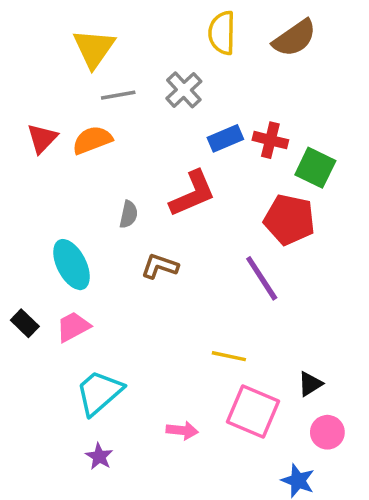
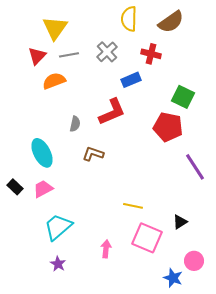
red triangle: (42, 138) -> (37, 56), moved
red cross: (270, 140) -> (151, 54), moved
purple line: (262, 278) -> (195, 167), moved
pink arrow: (182, 430) -> (106, 249), turned -90
pink circle: (327, 432) -> (194, 261), moved

